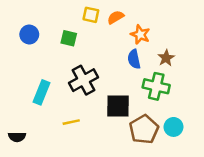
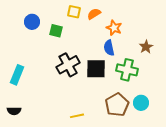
blue circle: (29, 35) -> (32, 22), moved
brown star: (166, 58) -> (146, 47), moved
cyan rectangle: (42, 92) -> (17, 75), moved
black square: (118, 106) -> (96, 69), moved
yellow line: (71, 122) -> (77, 116), moved

